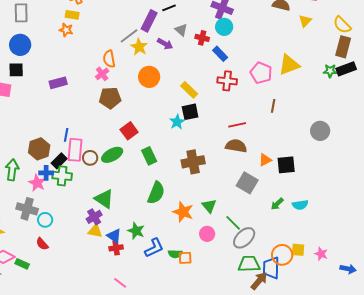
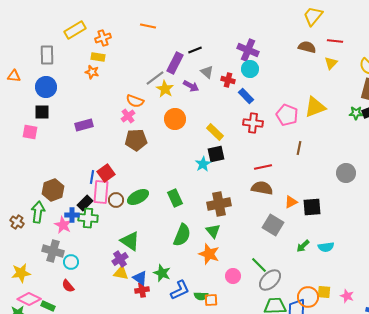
orange semicircle: (109, 59) -> (135, 101), turned -60
red square: (129, 131) -> (106, 173), moved
brown hexagon: (39, 149) -> (53, 190), moved
green triangle: (209, 206) -> (213, 231), moved

